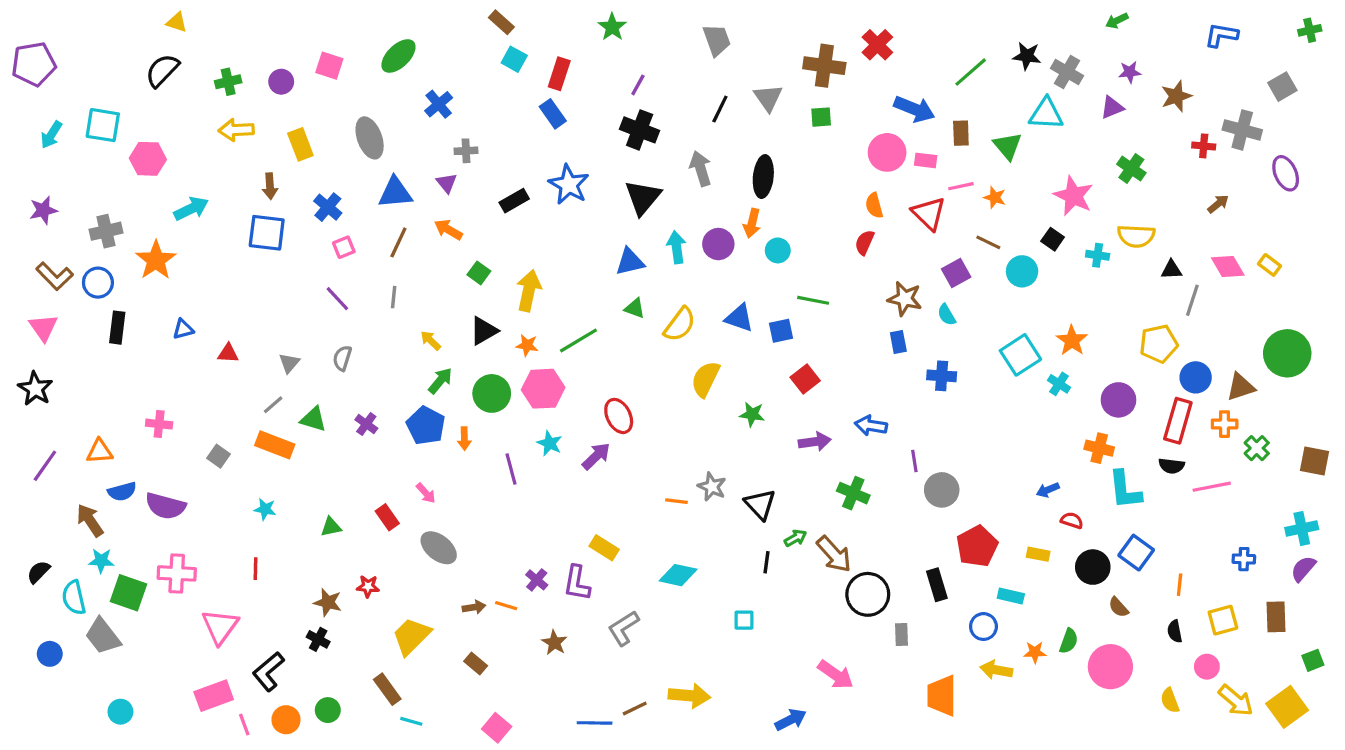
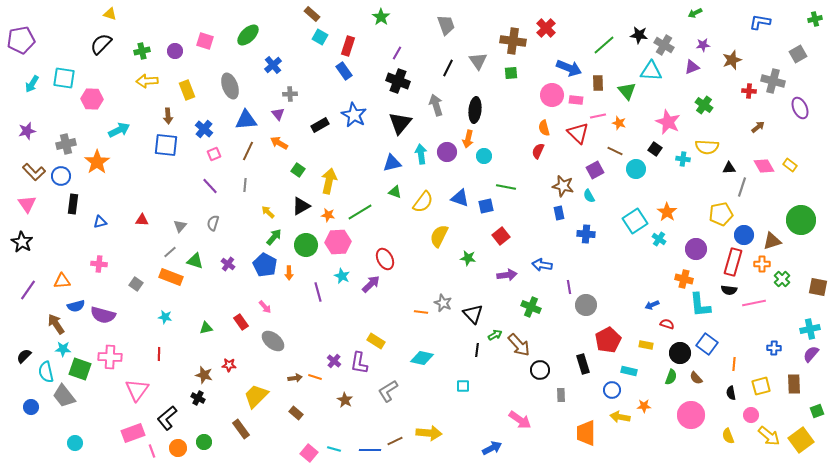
blue triangle: (183, 329) -> (100, 222), moved
black circle: (868, 594) -> (540, 370), size x0.7
green semicircle: (1069, 641) -> (671, 377), moved
cyan line: (411, 721) -> (334, 449), moved

